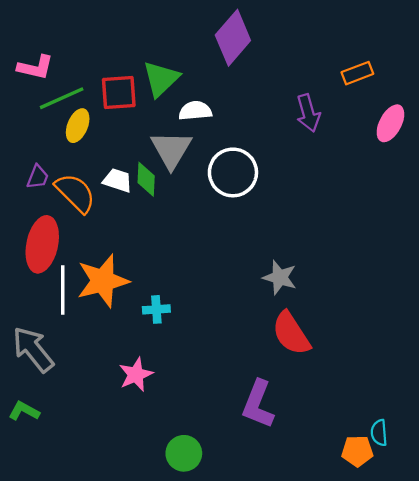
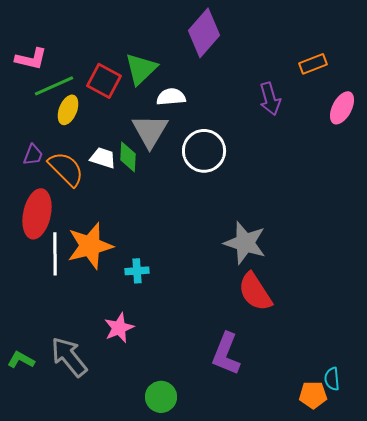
red square: (119, 92) -> (104, 81), turned 32
gray star: (280, 277) -> (245, 243), size x1.4
gray arrow: (33, 349) -> (69, 357), moved

